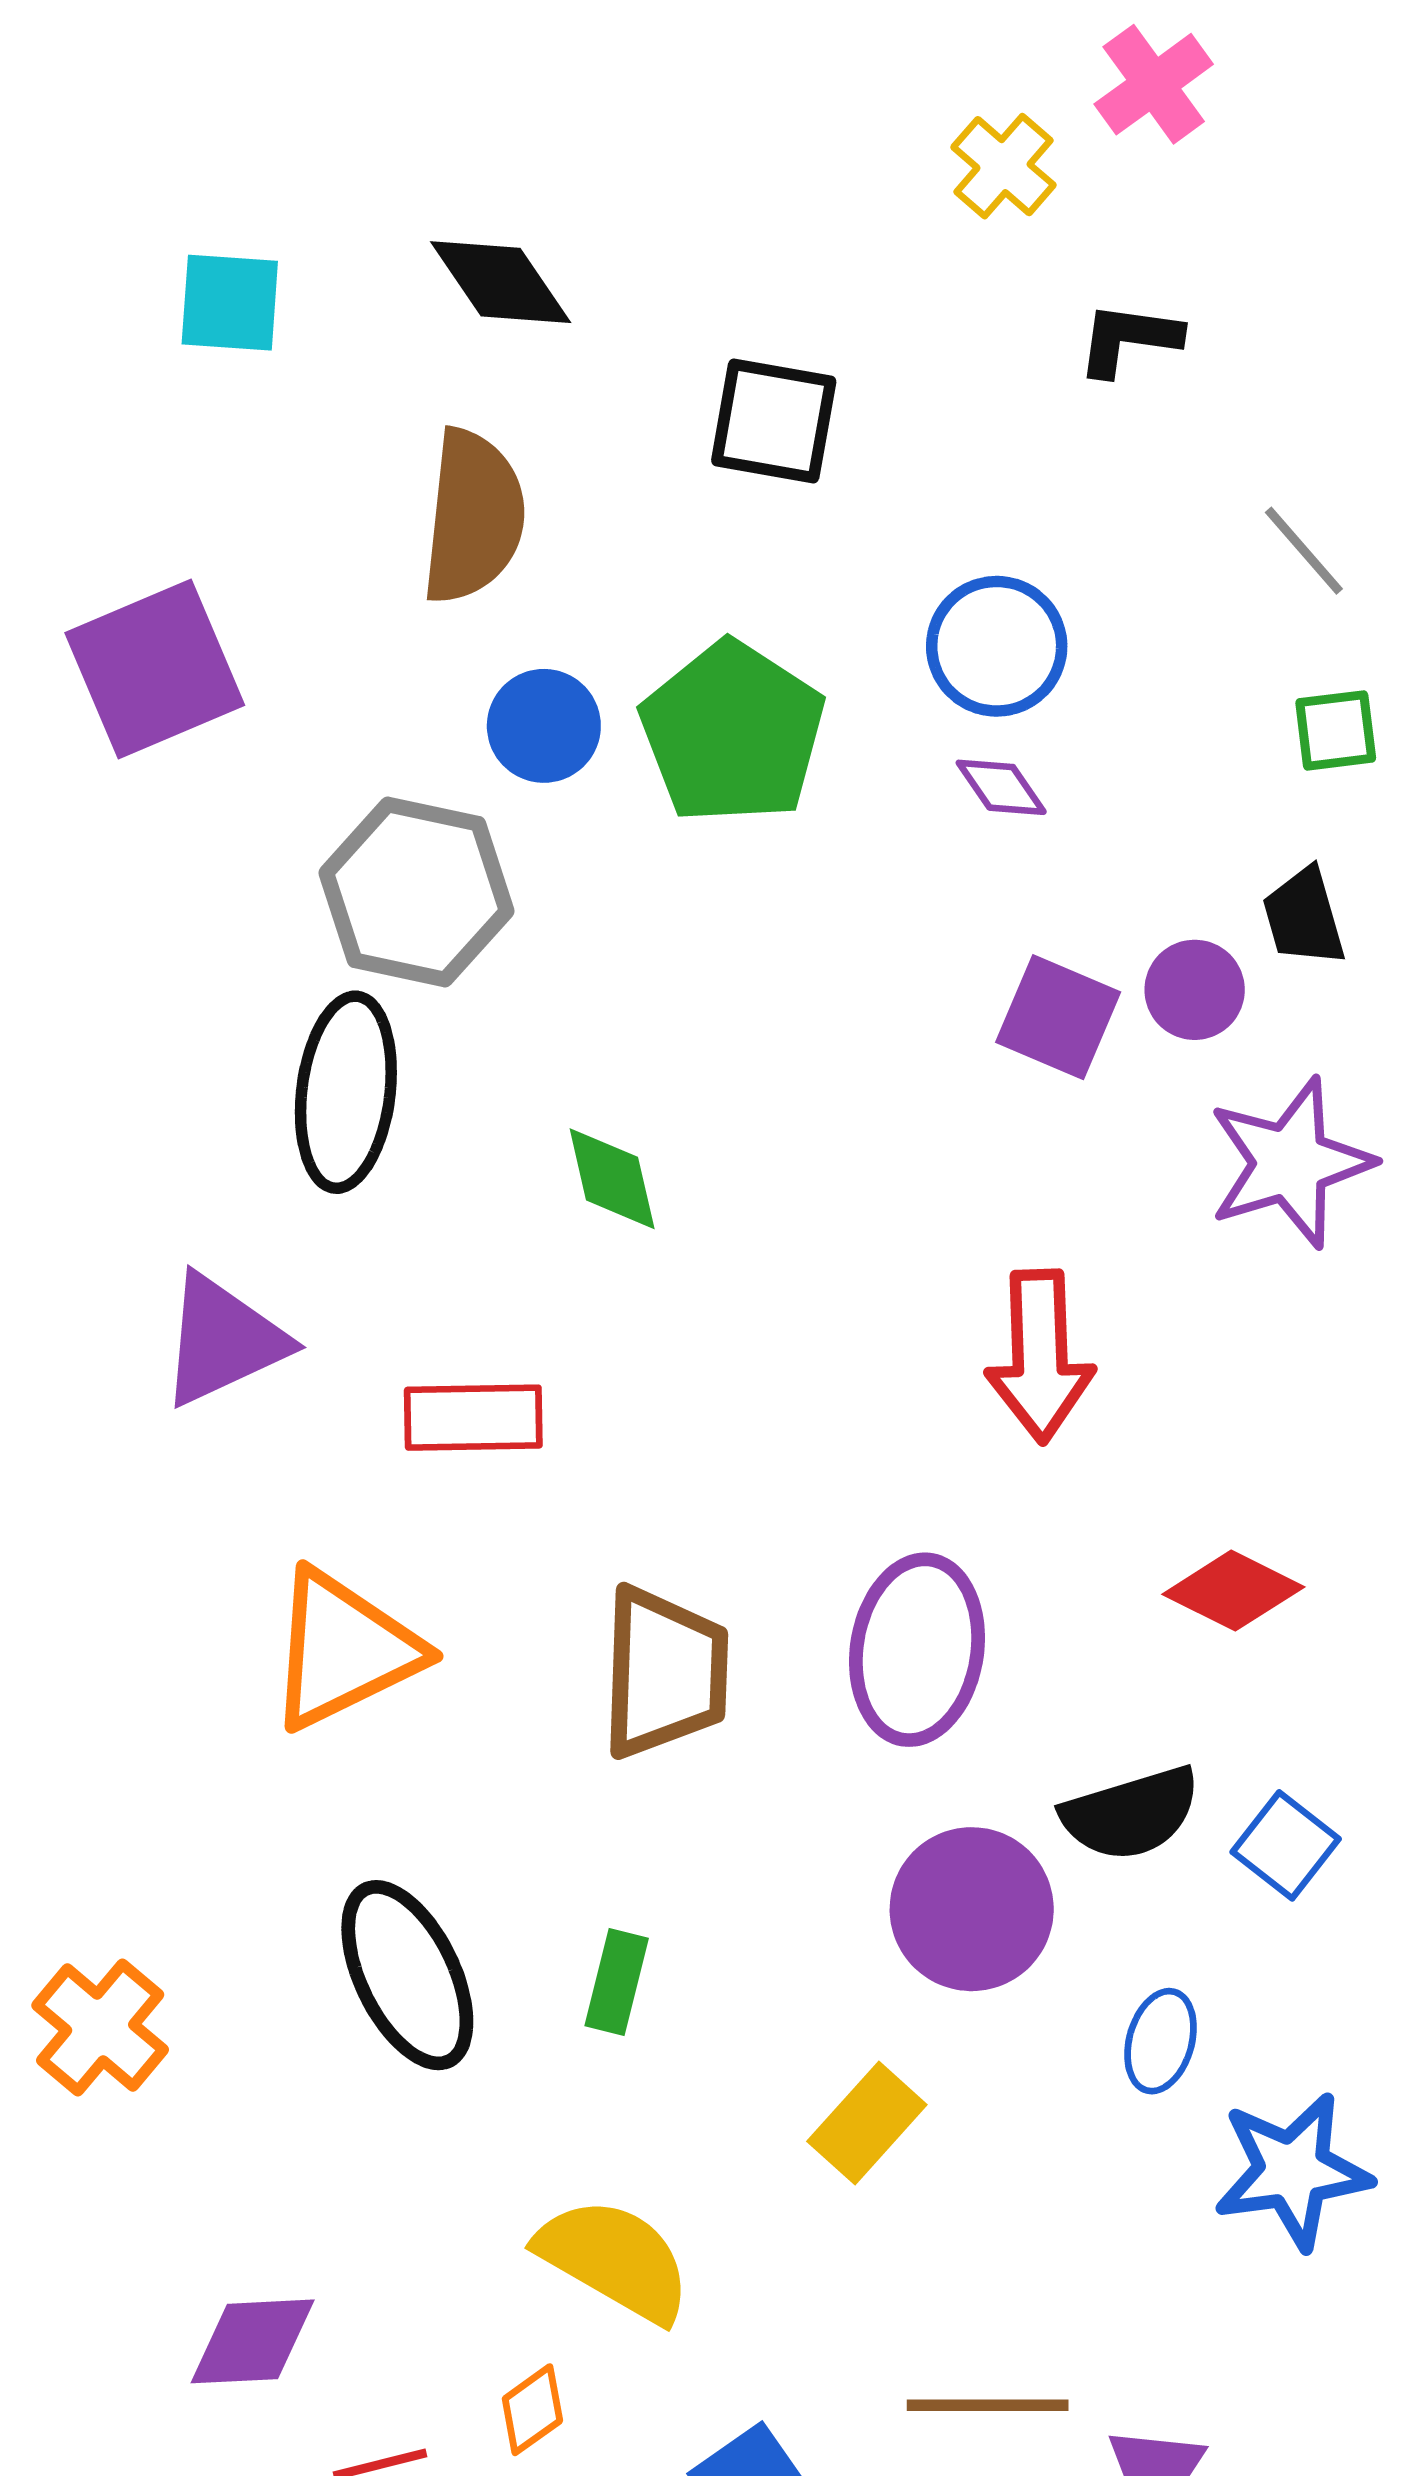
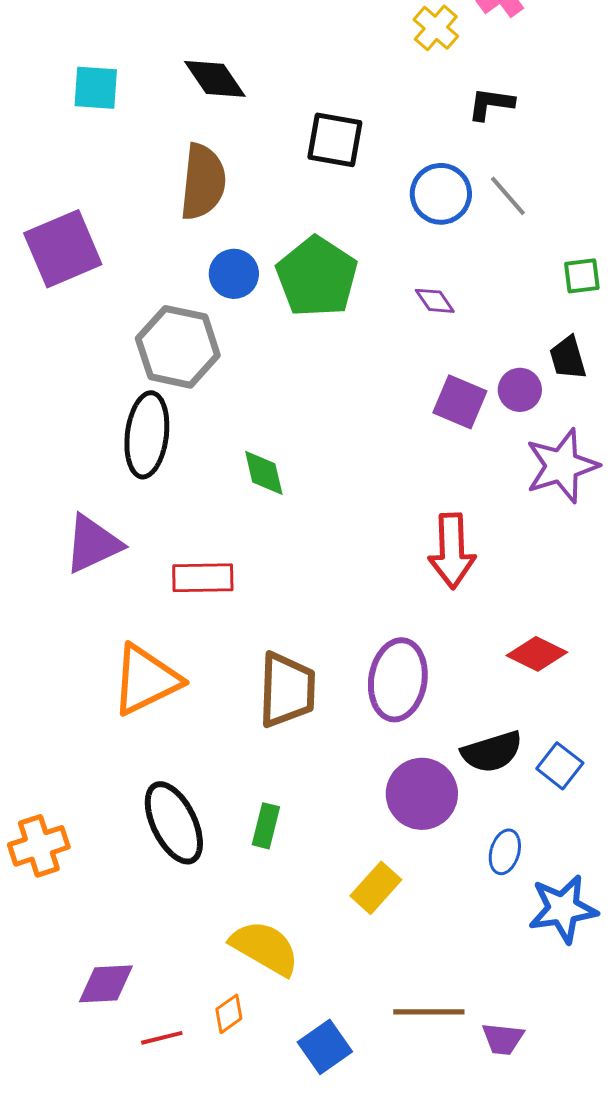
gray line: (1304, 551) -> (508, 196), moved
blue circle: (997, 646) -> (441, 194), moved
orange cross: (100, 2027) -> (39, 846), turned 32

